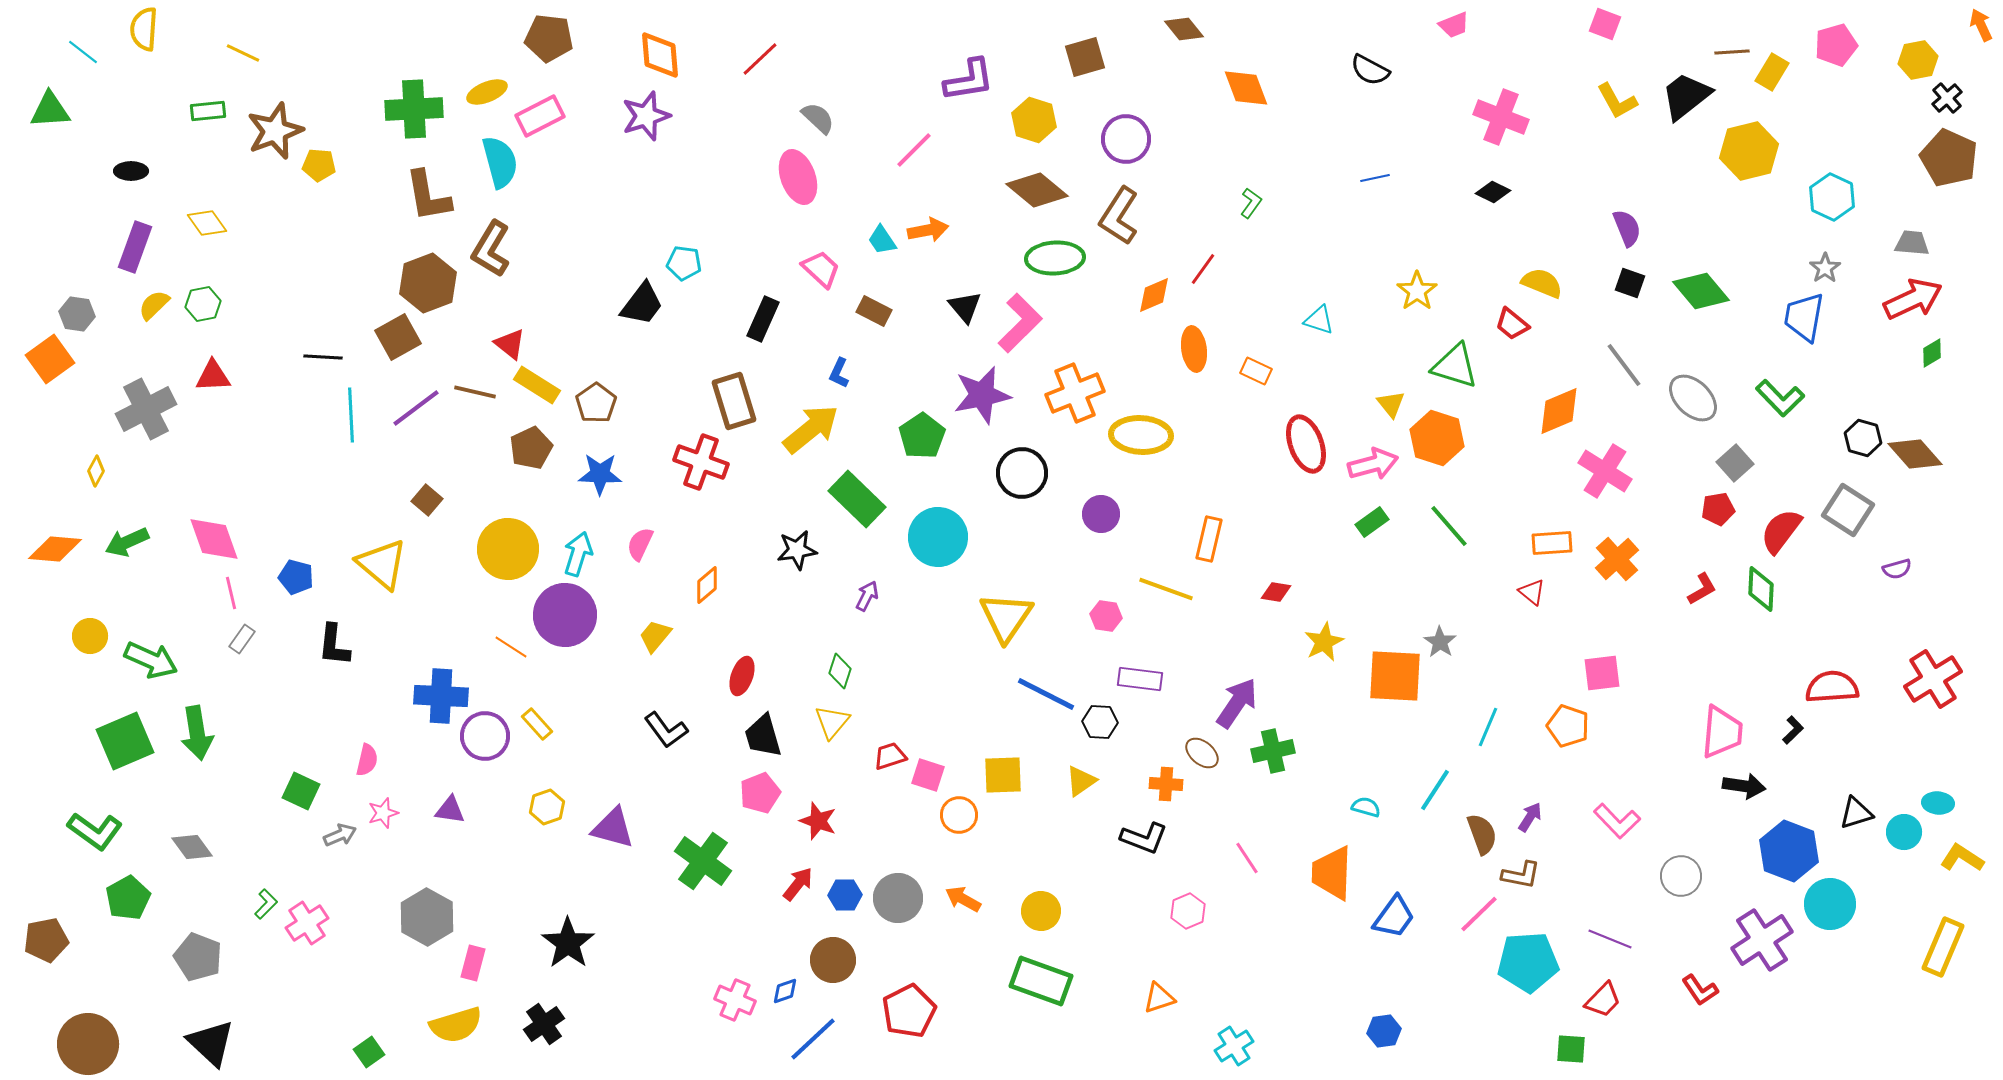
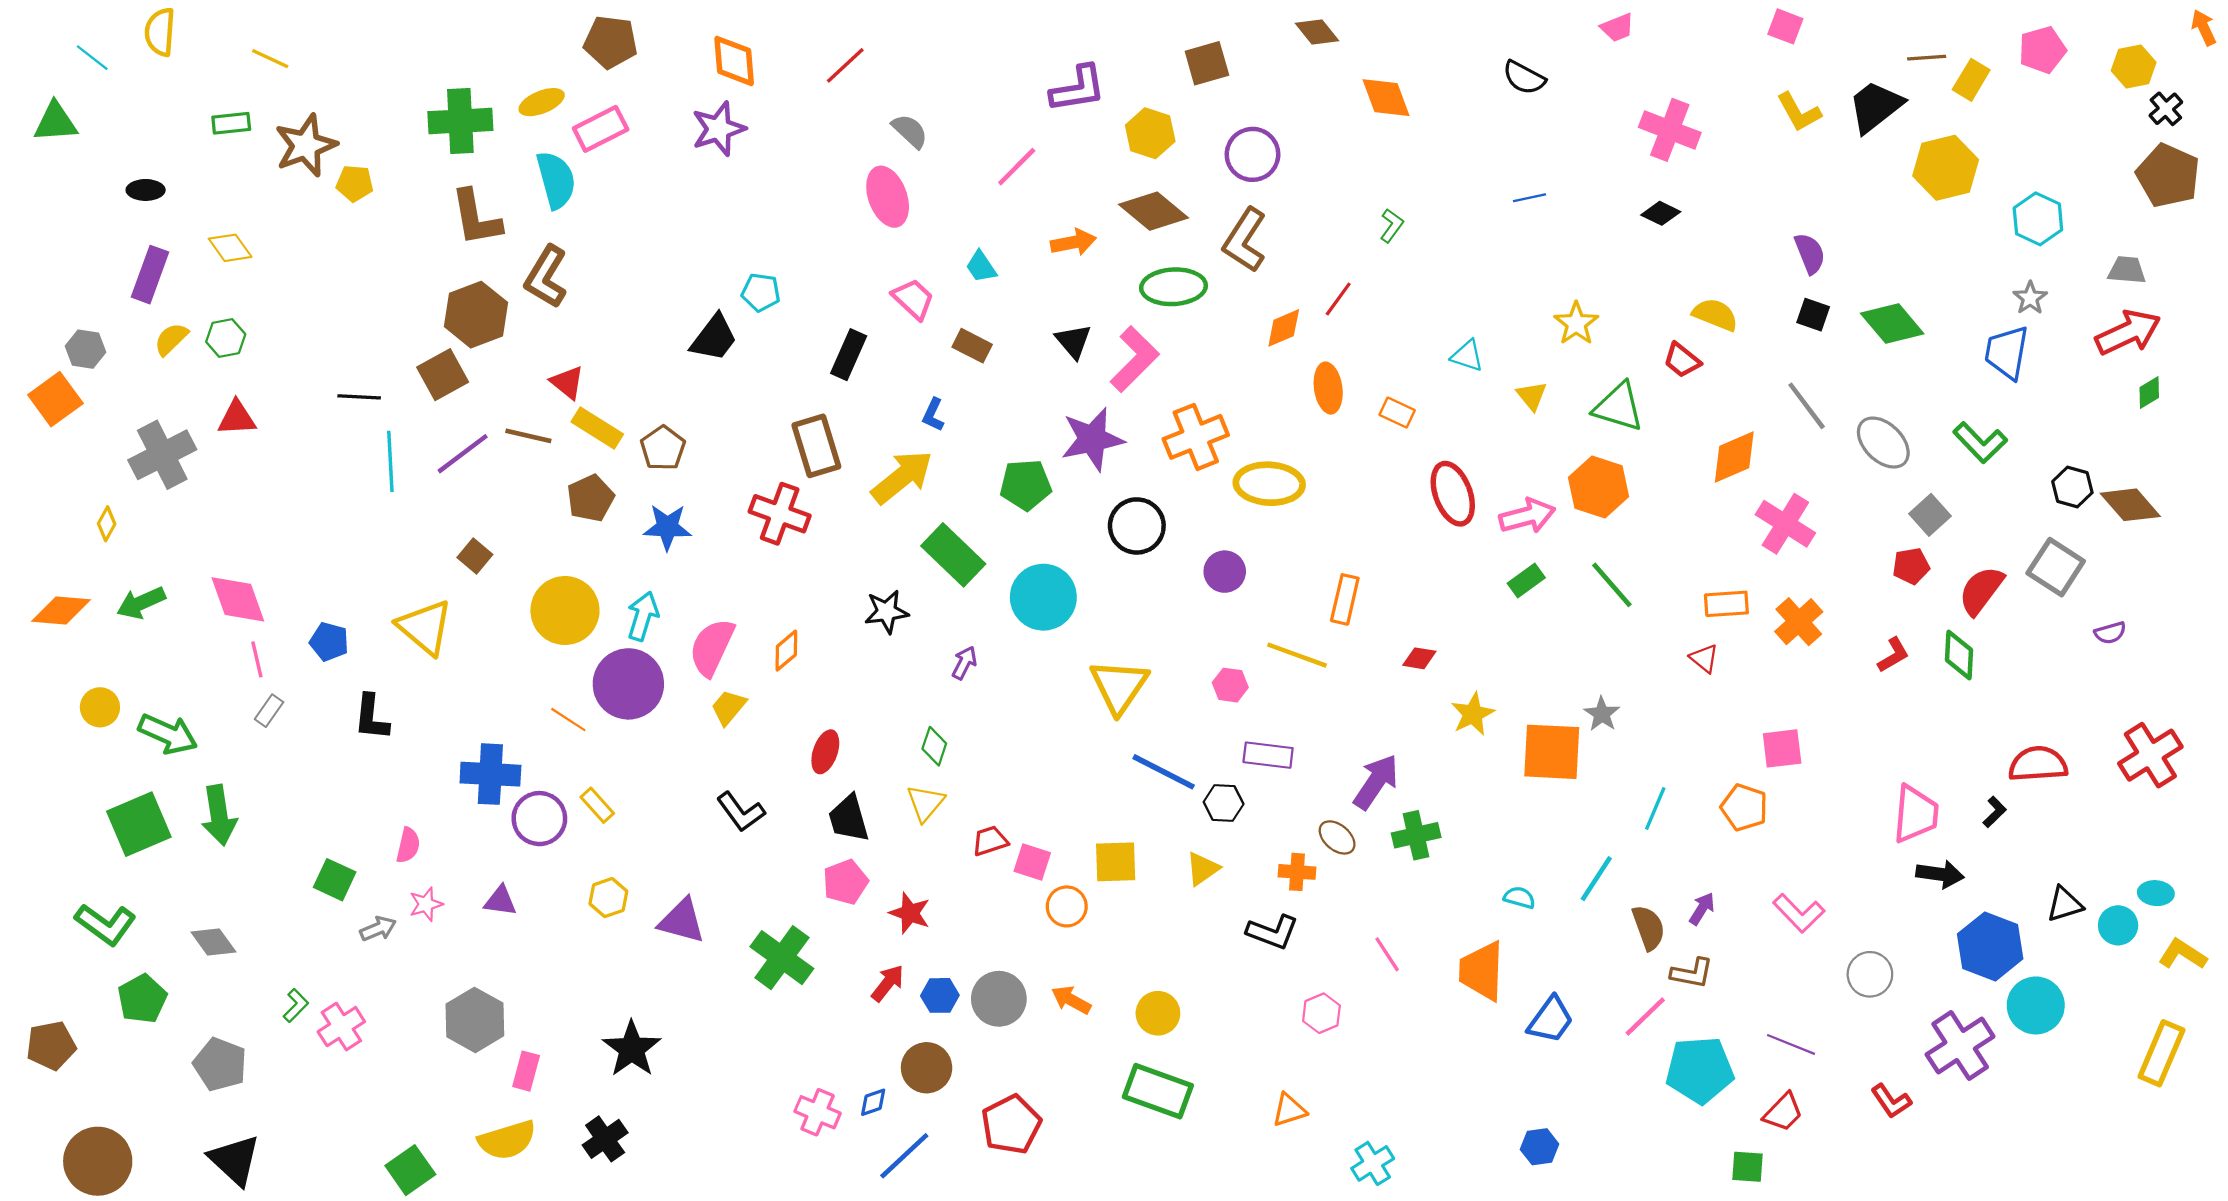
orange arrow: (928, 230) -> (1073, 242), moved
yellow triangle: (1391, 404) -> (1532, 396), moved
green pentagon: (922, 436) -> (1026, 485), turned 30
pink semicircle: (640, 544) -> (712, 647), moved, size x1.6
green square: (369, 1052) -> (410, 1170), size x1.4

